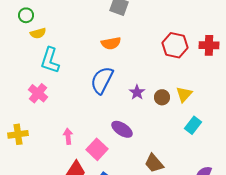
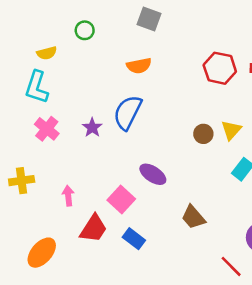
green circle: (26, 15) -> (85, 30), moved
cyan L-shape: (50, 60) -> (37, 87), moved
purple star: (137, 92) -> (92, 128), moved
pink arrow: (68, 136) -> (68, 196), moved

